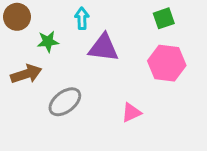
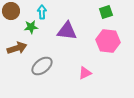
cyan arrow: (82, 18) -> (42, 12), moved

